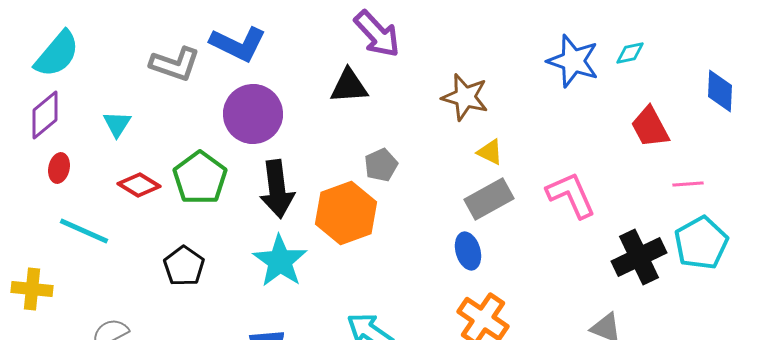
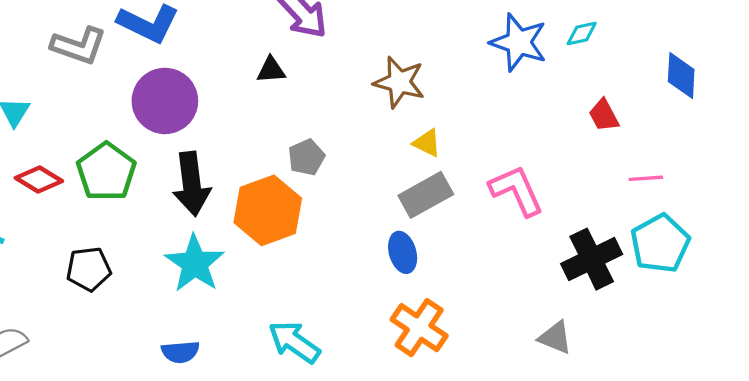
black triangle: (349, 86) -> (271, 70), size x0.7
red trapezoid: (650, 127) -> (604, 115), size x0.7
black pentagon: (184, 266) -> (89, 269), turned 30

